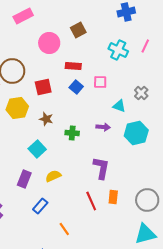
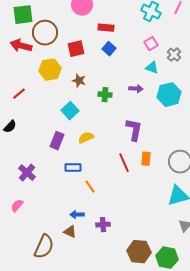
pink square: (100, 82) -> (151, 44), moved, turned -32
blue rectangle: (40, 206) -> (73, 168), turned 49
orange line: (64, 229) -> (90, 187), moved

